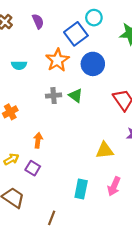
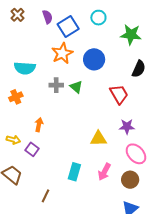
blue square: (76, 34) -> (68, 27), moved
cyan semicircle: (19, 65) -> (25, 68), moved, size x1.5
yellow arrow: (11, 159) -> (13, 140), turned 40

